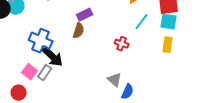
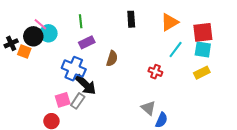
purple rectangle: (85, 15) -> (87, 42), moved
yellow rectangle: (168, 45) -> (202, 73), turned 56
pink square: (30, 72) -> (63, 100), turned 35

